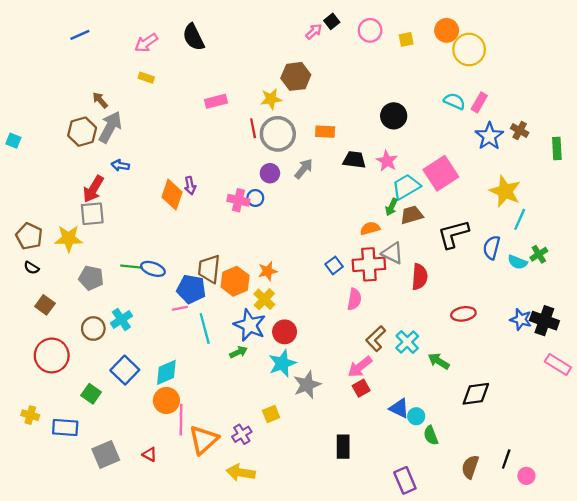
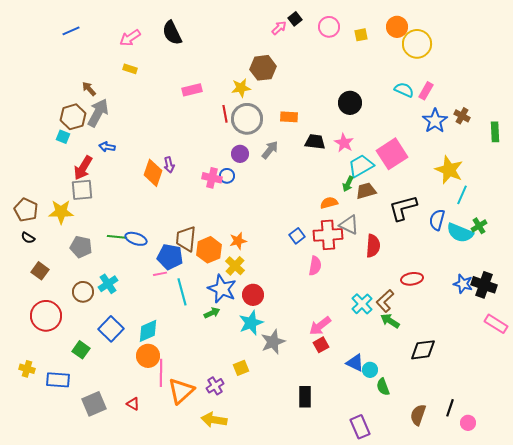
cyan square: (13, 141) -> (63, 137), moved
cyan semicircle: (517, 262) -> (460, 233), size x1.5
brown L-shape: (376, 339) -> (385, 301), moved

